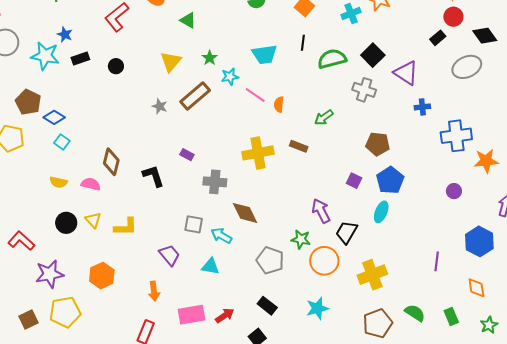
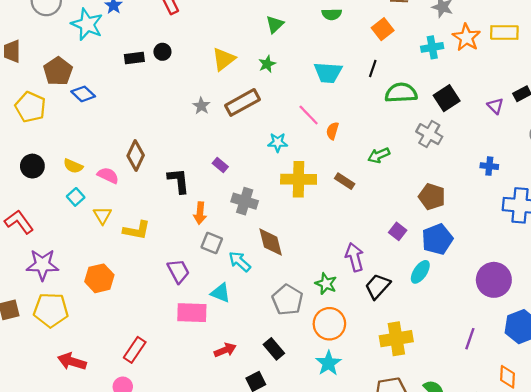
green triangle: (188, 20) -> (275, 24), moved, turned 36
black rectangle: (80, 59) -> (134, 58), moved
purple triangle: (406, 73) -> (495, 106), moved, size x0.6
cyan star: (230, 77) -> (278, 142), moved
cyan square: (62, 142) -> (76, 197), moved
purple circle: (454, 191) -> (494, 280), moved, size x2.0
black circle: (66, 223) -> (32, 166), moved
orange circle: (324, 261) -> (329, 324), moved
orange arrow: (154, 291) -> (200, 213), moved
cyan star: (317, 308) -> (328, 363), turned -30
pink rectangle: (192, 315) -> (192, 313), moved

